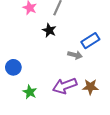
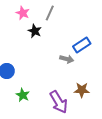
black star: (49, 30) -> (35, 31), moved
purple arrow: (65, 86) -> (59, 102), moved, turned -100

